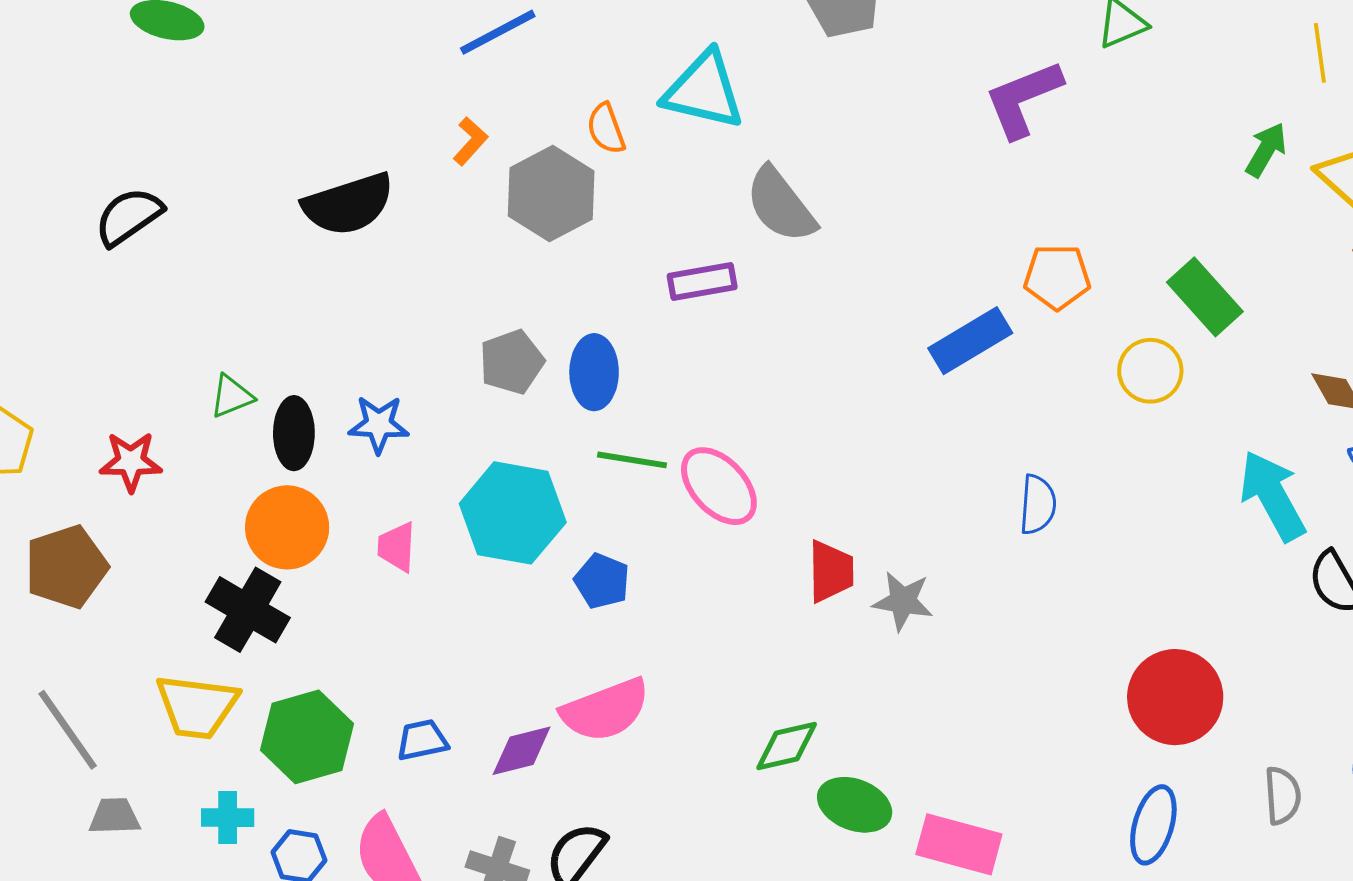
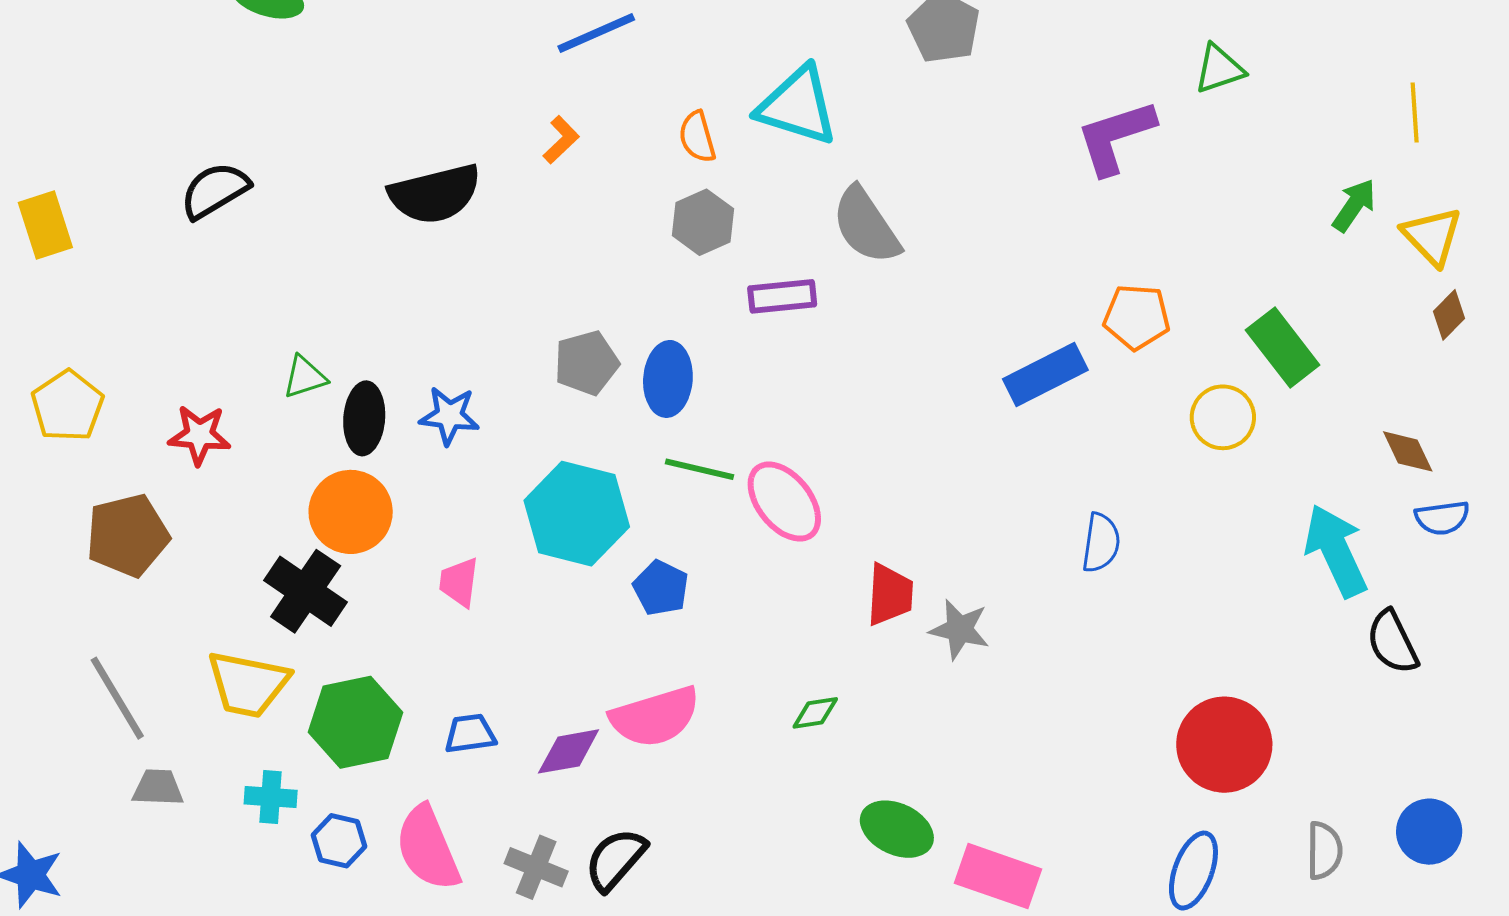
gray hexagon: (551, 193) -> (703, 222), moved, size x0.7
pink trapezoid: (397, 547) -> (459, 582), moved
green diamond: (787, 746) -> (815, 713), moved, size x0.7

